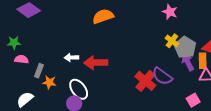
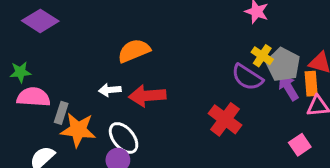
orange semicircle: (103, 16) -> (134, 51), moved
pink semicircle: (22, 59) -> (33, 97), size x1.5
purple semicircle: (162, 76) -> (247, 77), moved
orange star: (49, 82) -> (78, 130), size x1.6

